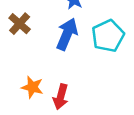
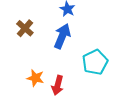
cyan pentagon: (108, 36) -> (95, 62), moved

